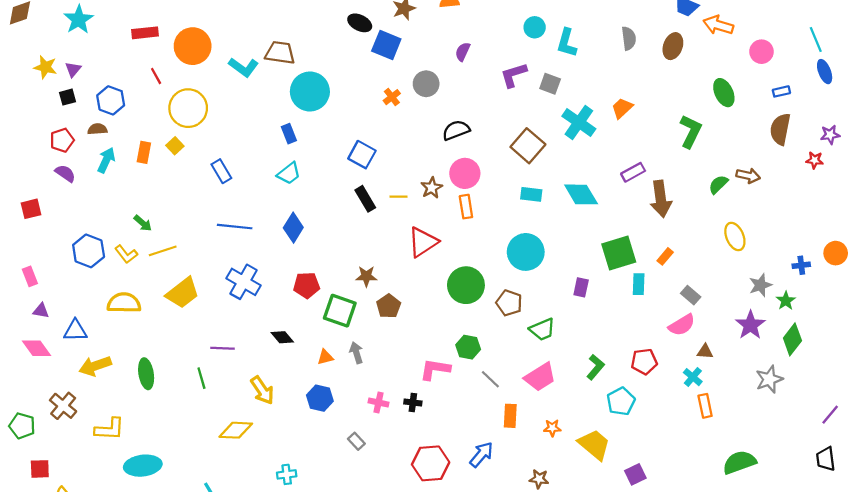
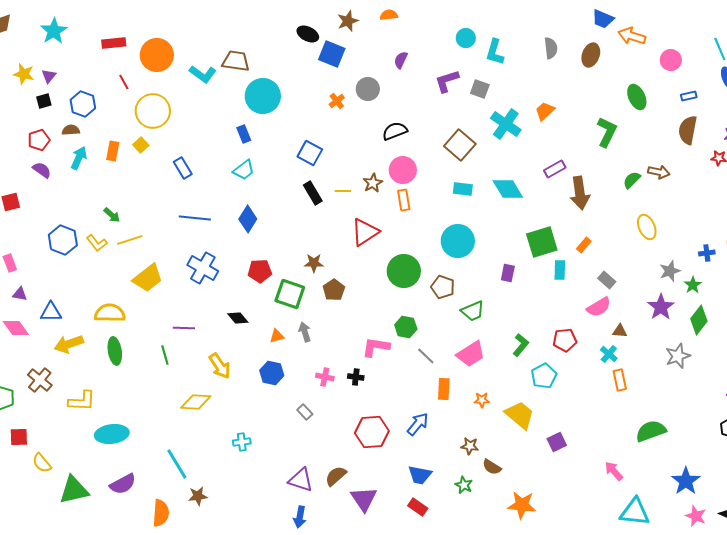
yellow semicircle: (124, 303) -> (110, 313), moved

